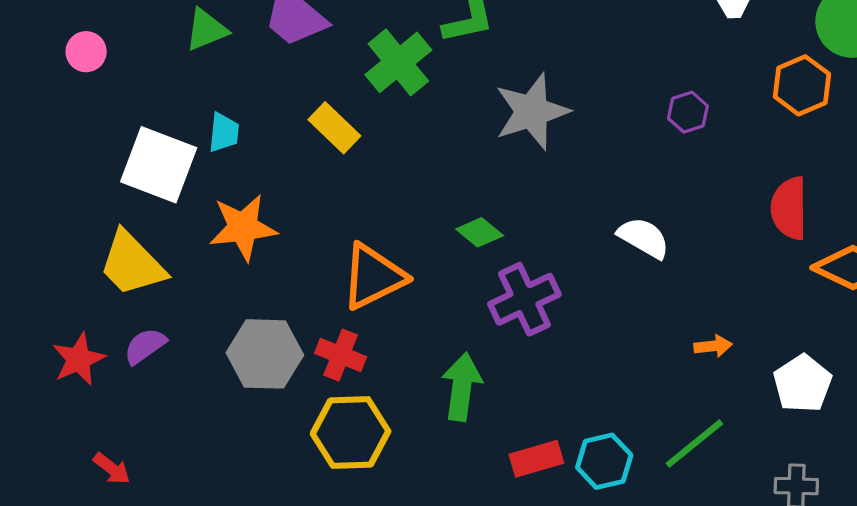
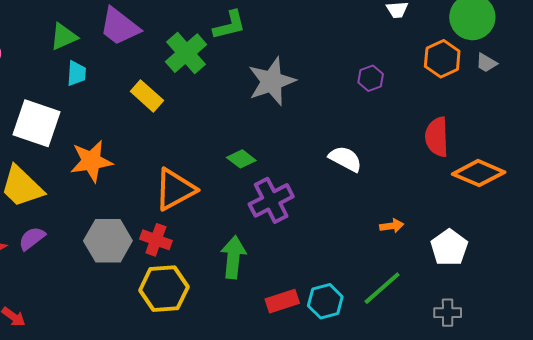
cyan trapezoid: (224, 133) -> (76, 73), moved

